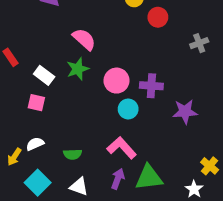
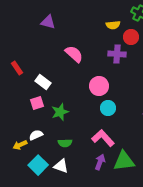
green star: (78, 69) -> (60, 112), moved
purple cross: (151, 86) -> (117, 54), moved
pink square: (36, 103) -> (37, 103), turned -32
yellow arrow: (14, 157) -> (20, 145), turned 32
white triangle: (79, 187) -> (61, 166), moved

